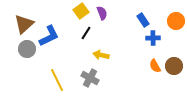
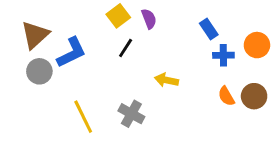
orange circle: (176, 21) -> (257, 45), moved
yellow arrow: (101, 55) -> (166, 80), moved

